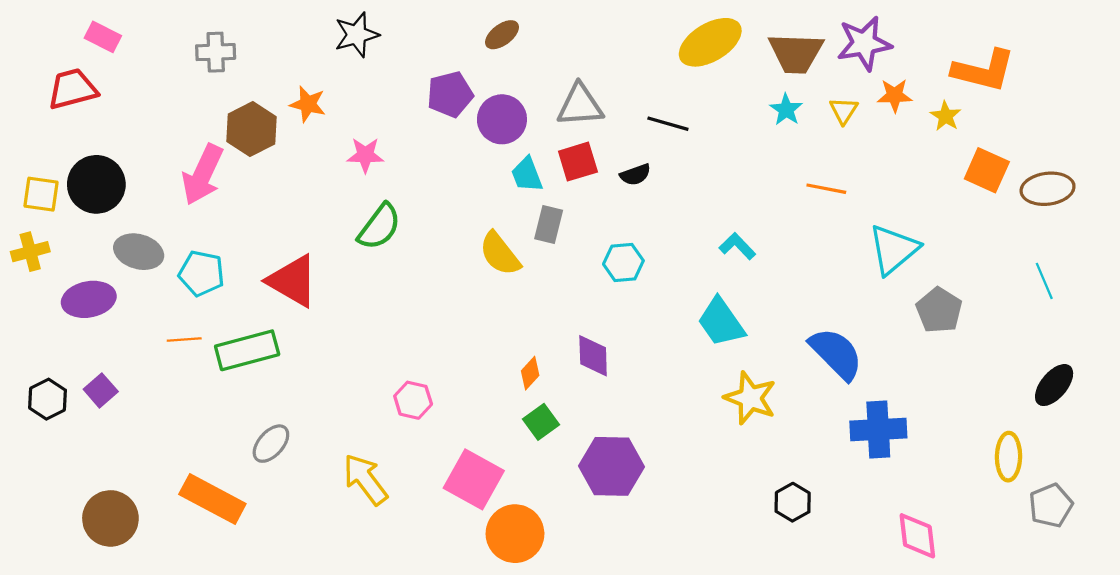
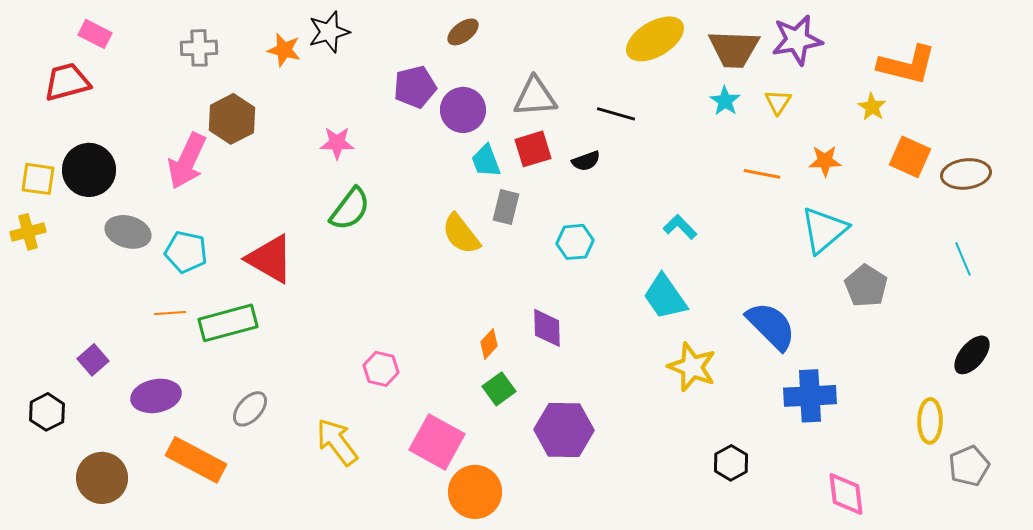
orange star: (895, 95) -> (825, 161), moved
orange star: (308, 104) -> (284, 50), moved
purple ellipse: (89, 299) -> (156, 396), moved
black hexagon: (48, 399) -> (47, 412), moved

